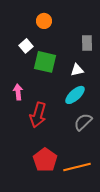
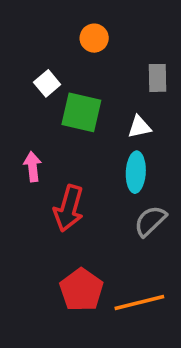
orange circle: (44, 21) -> (94, 38), moved
cyan ellipse: (75, 95) -> (136, 172), turned -45

